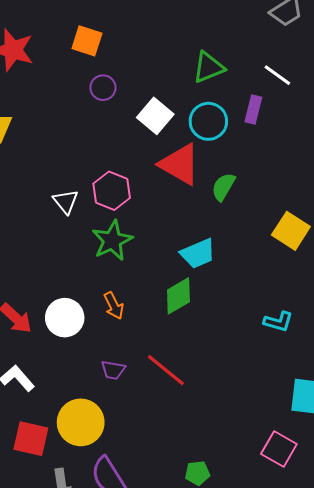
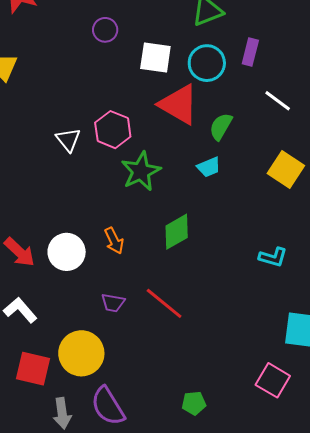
white line: (277, 75) -> (278, 101), moved
white square: (155, 116) -> (155, 57), turned -32
green star: (112, 240) -> (141, 171), moved
cyan trapezoid: (198, 253) -> (209, 167), moved, size x0.7

